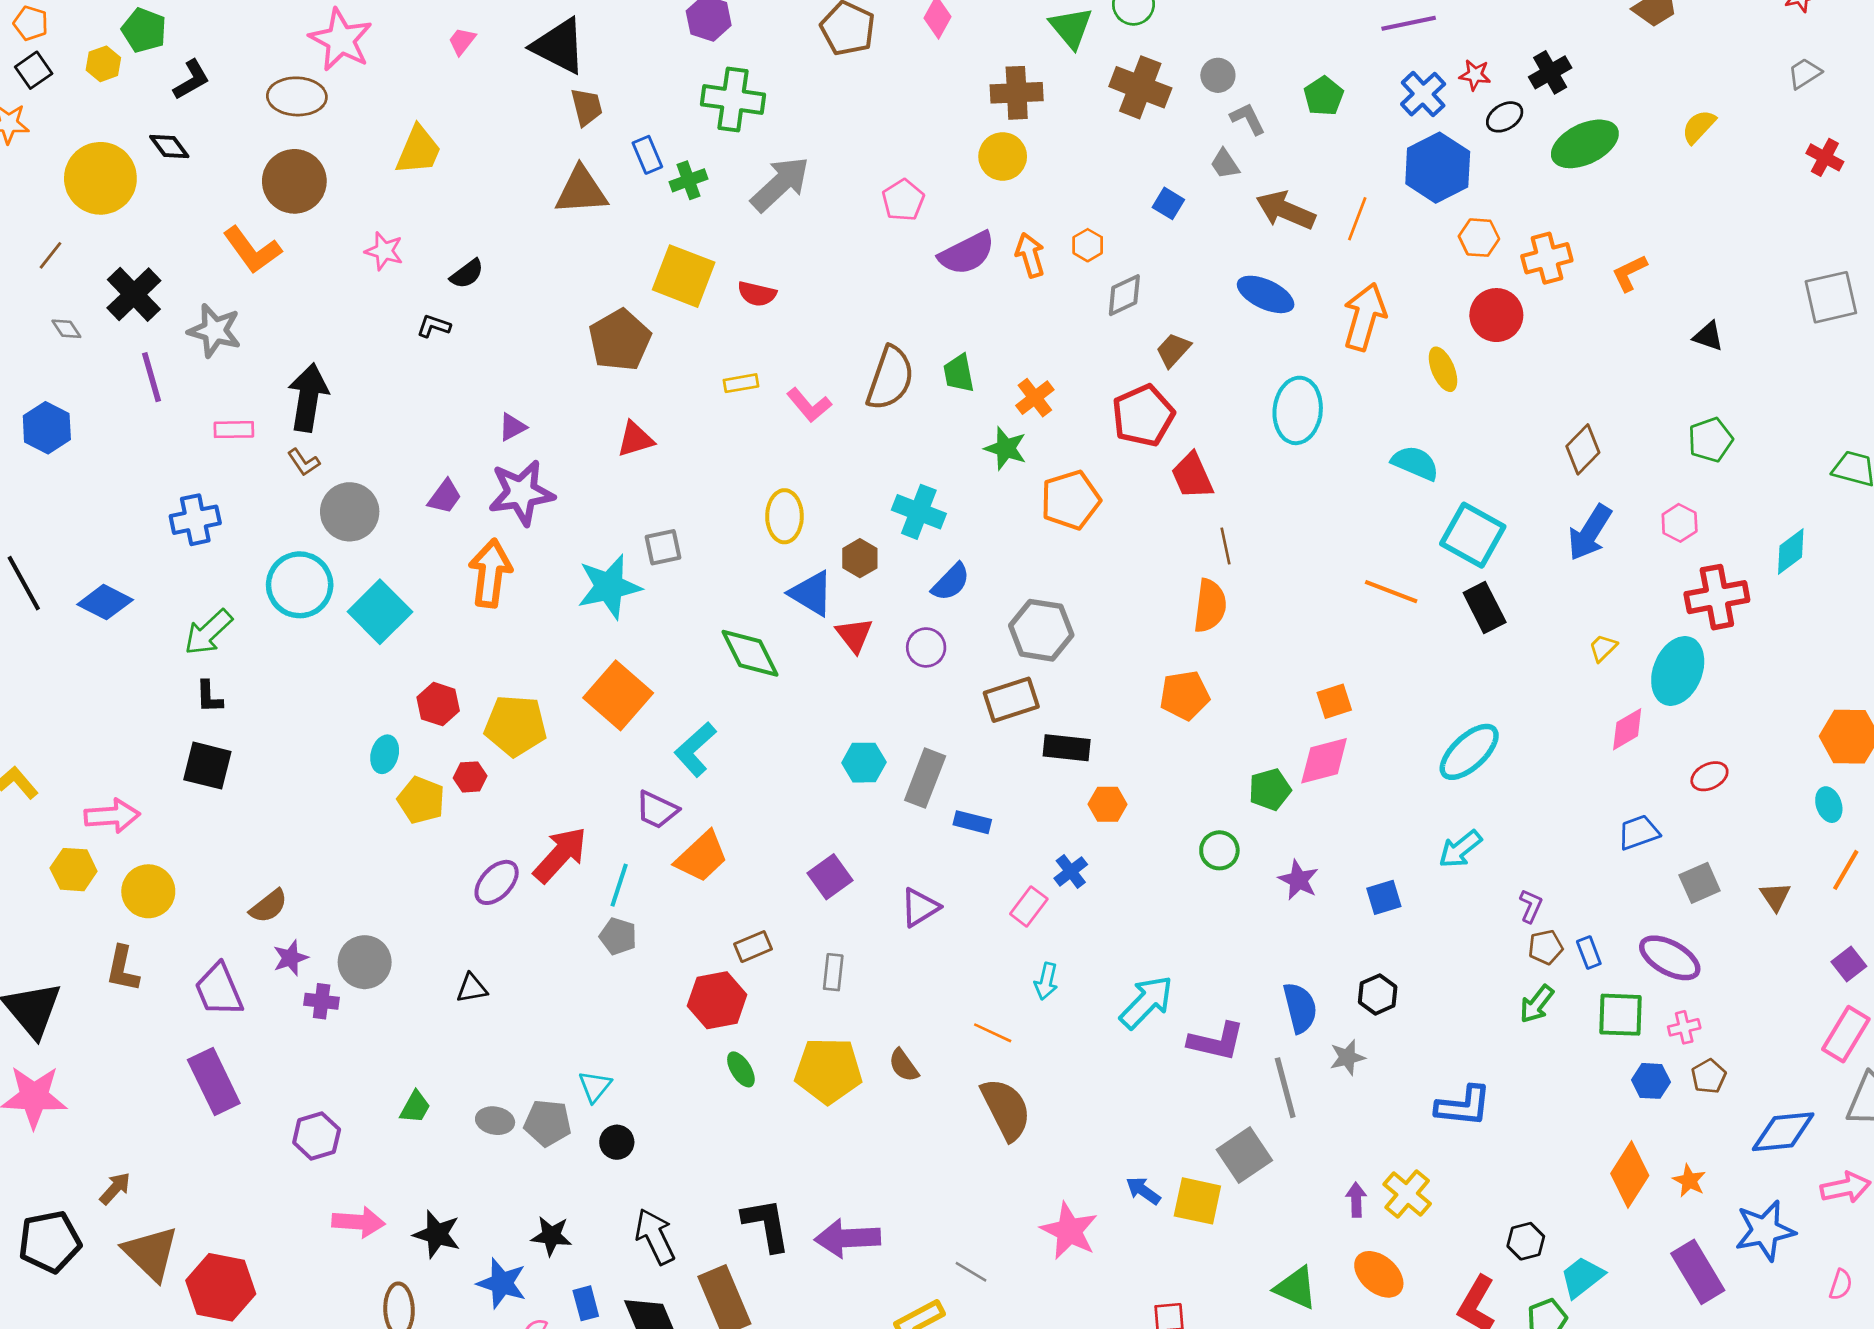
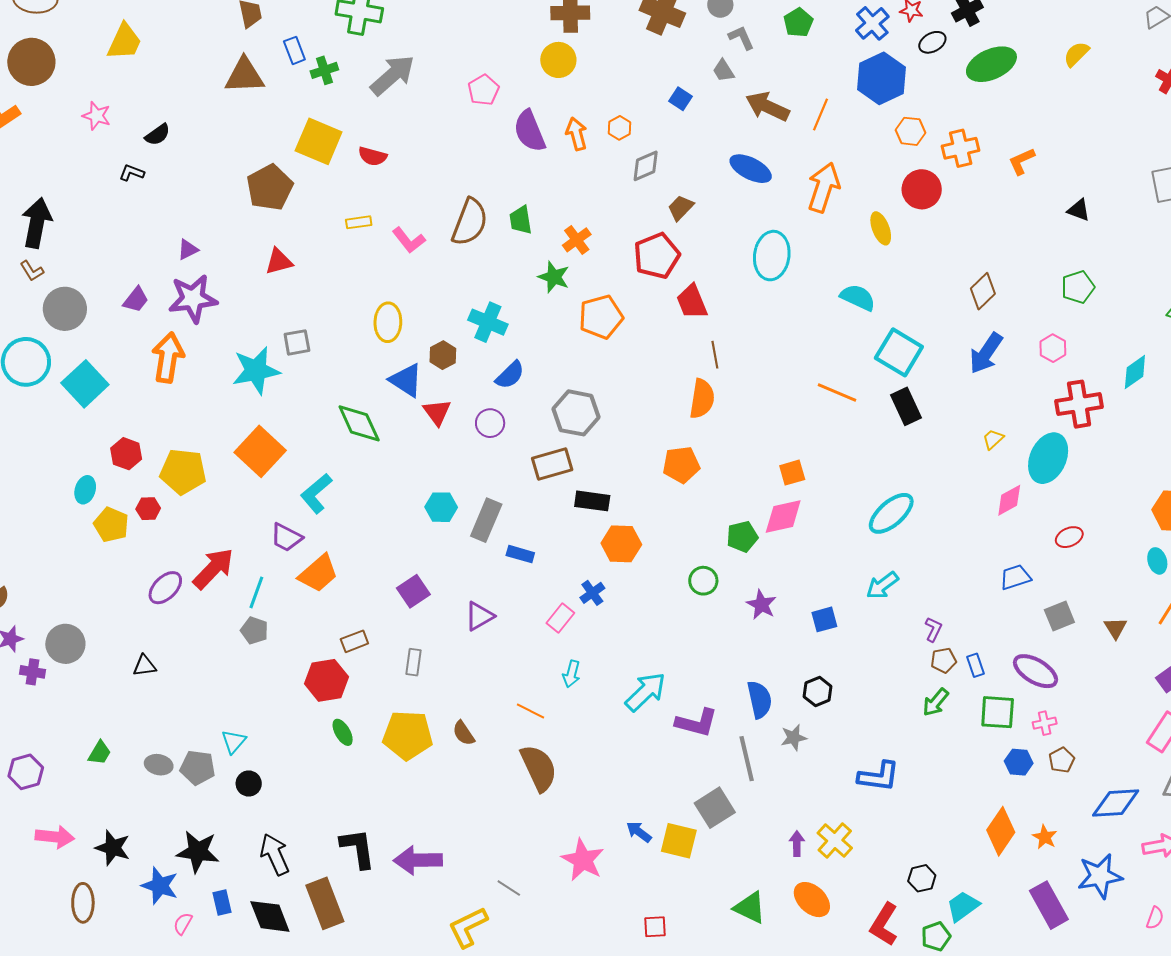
purple semicircle: (967, 253) -> (530, 131), turned 93
orange hexagon: (1108, 804) -> (621, 544), size x1.4
black star: (551, 1236) -> (198, 852), size x1.4

